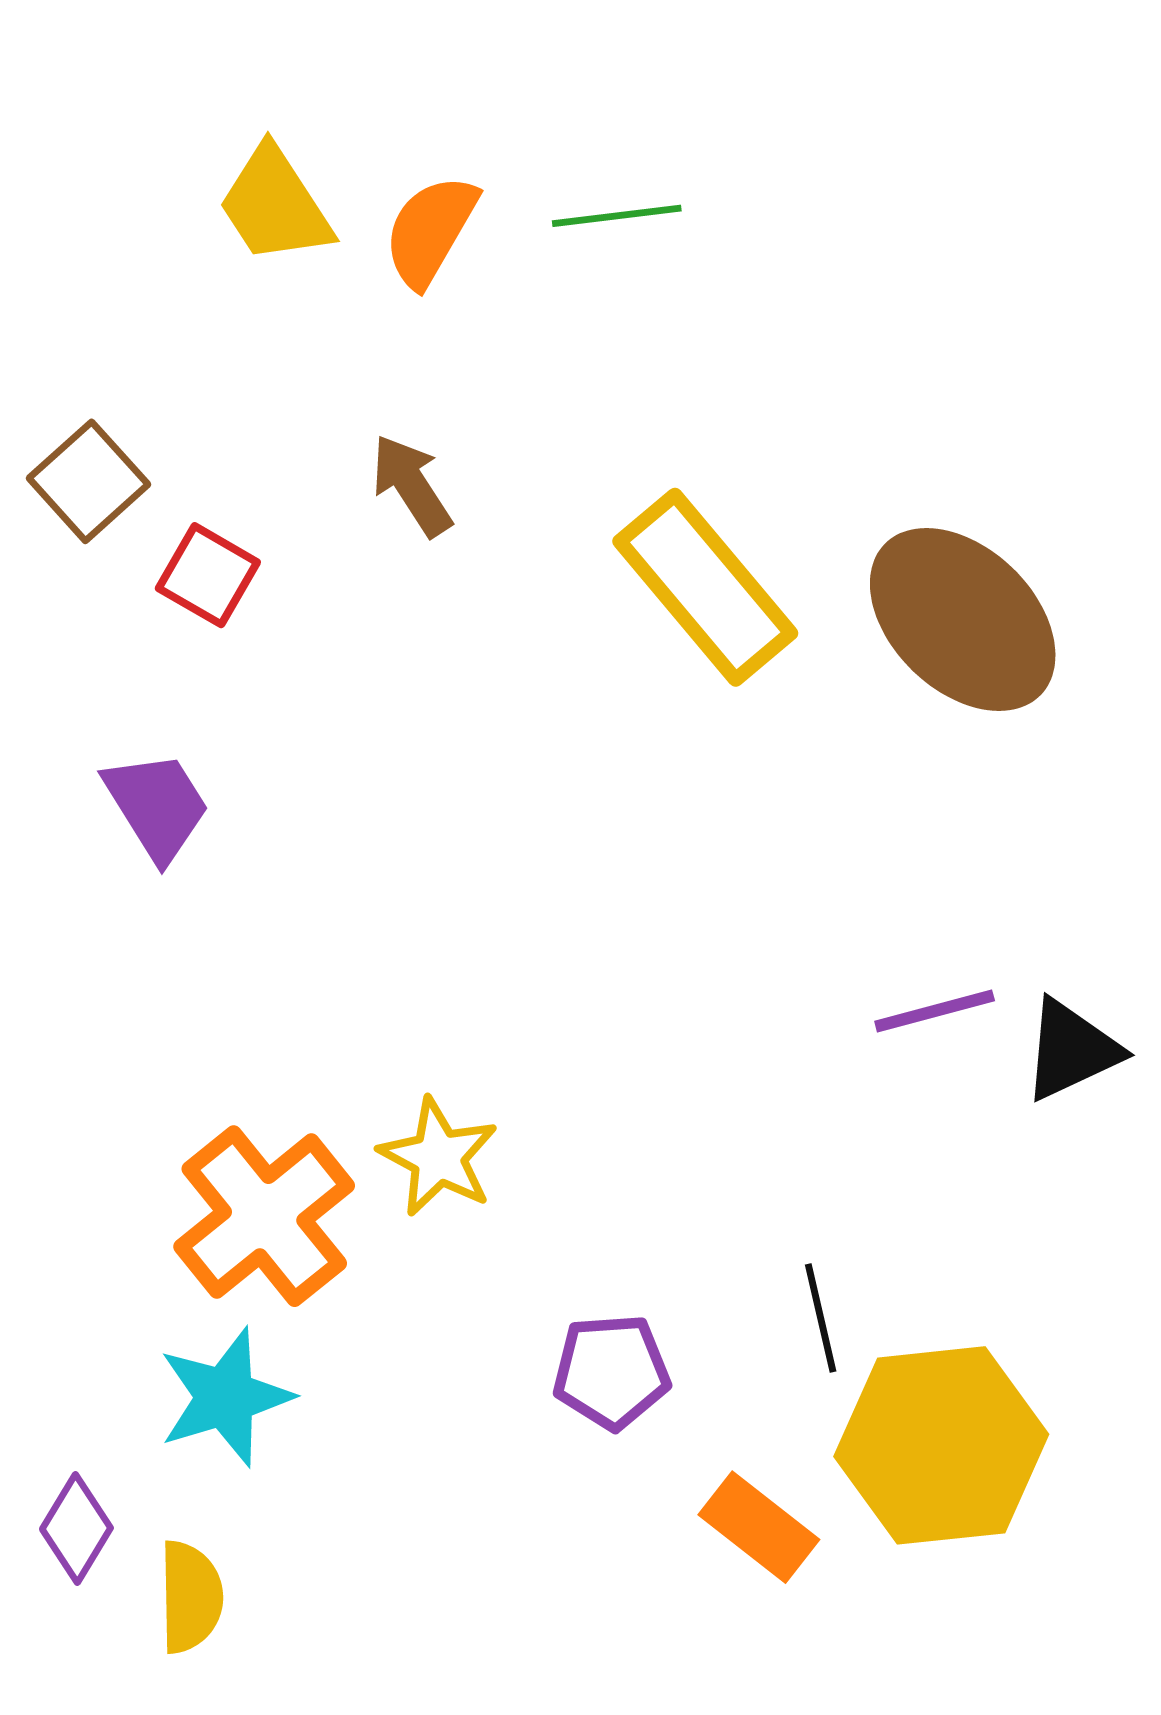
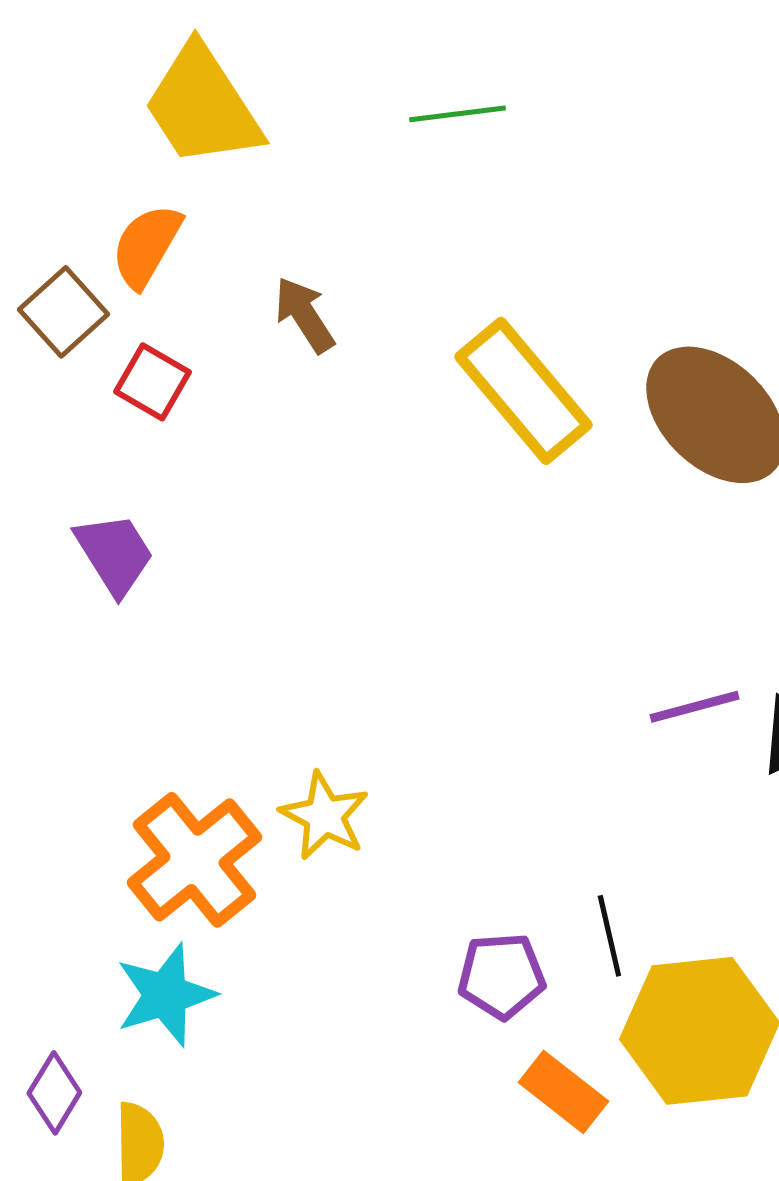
yellow trapezoid: (275, 205) -> (202, 106), size x1.4
orange semicircle: (430, 231) -> (146, 246), moved
purple pentagon: (611, 1372) -> (501, 976), moved

